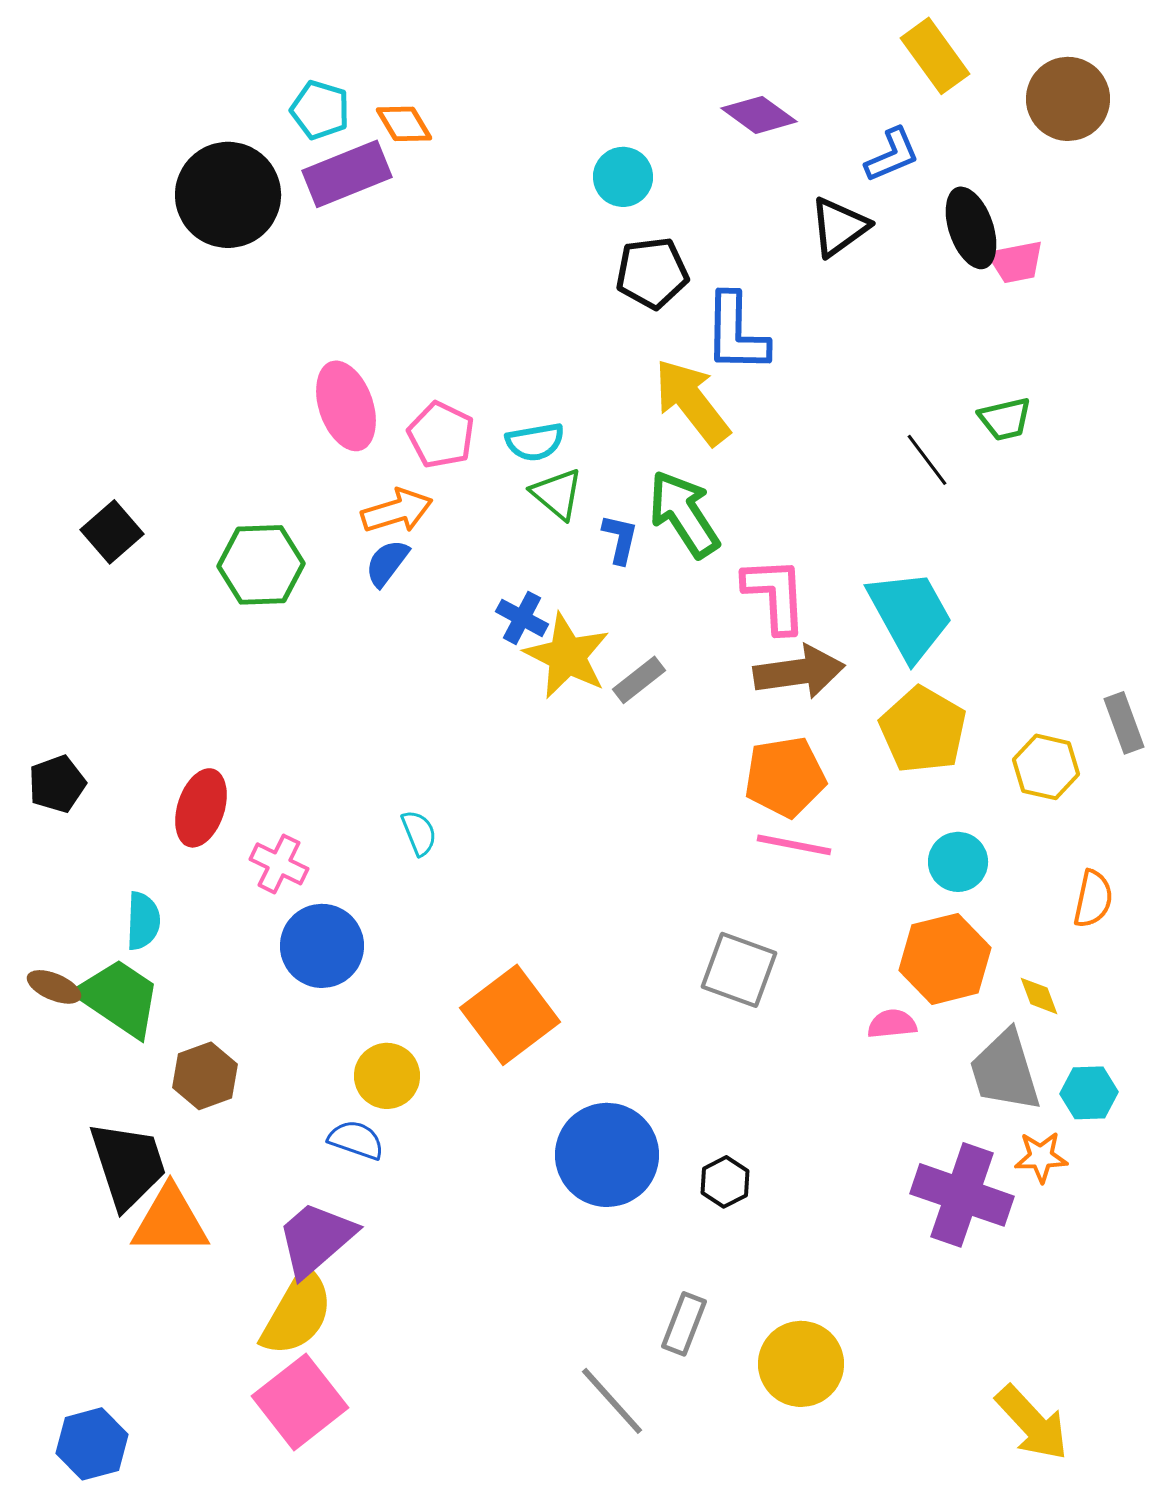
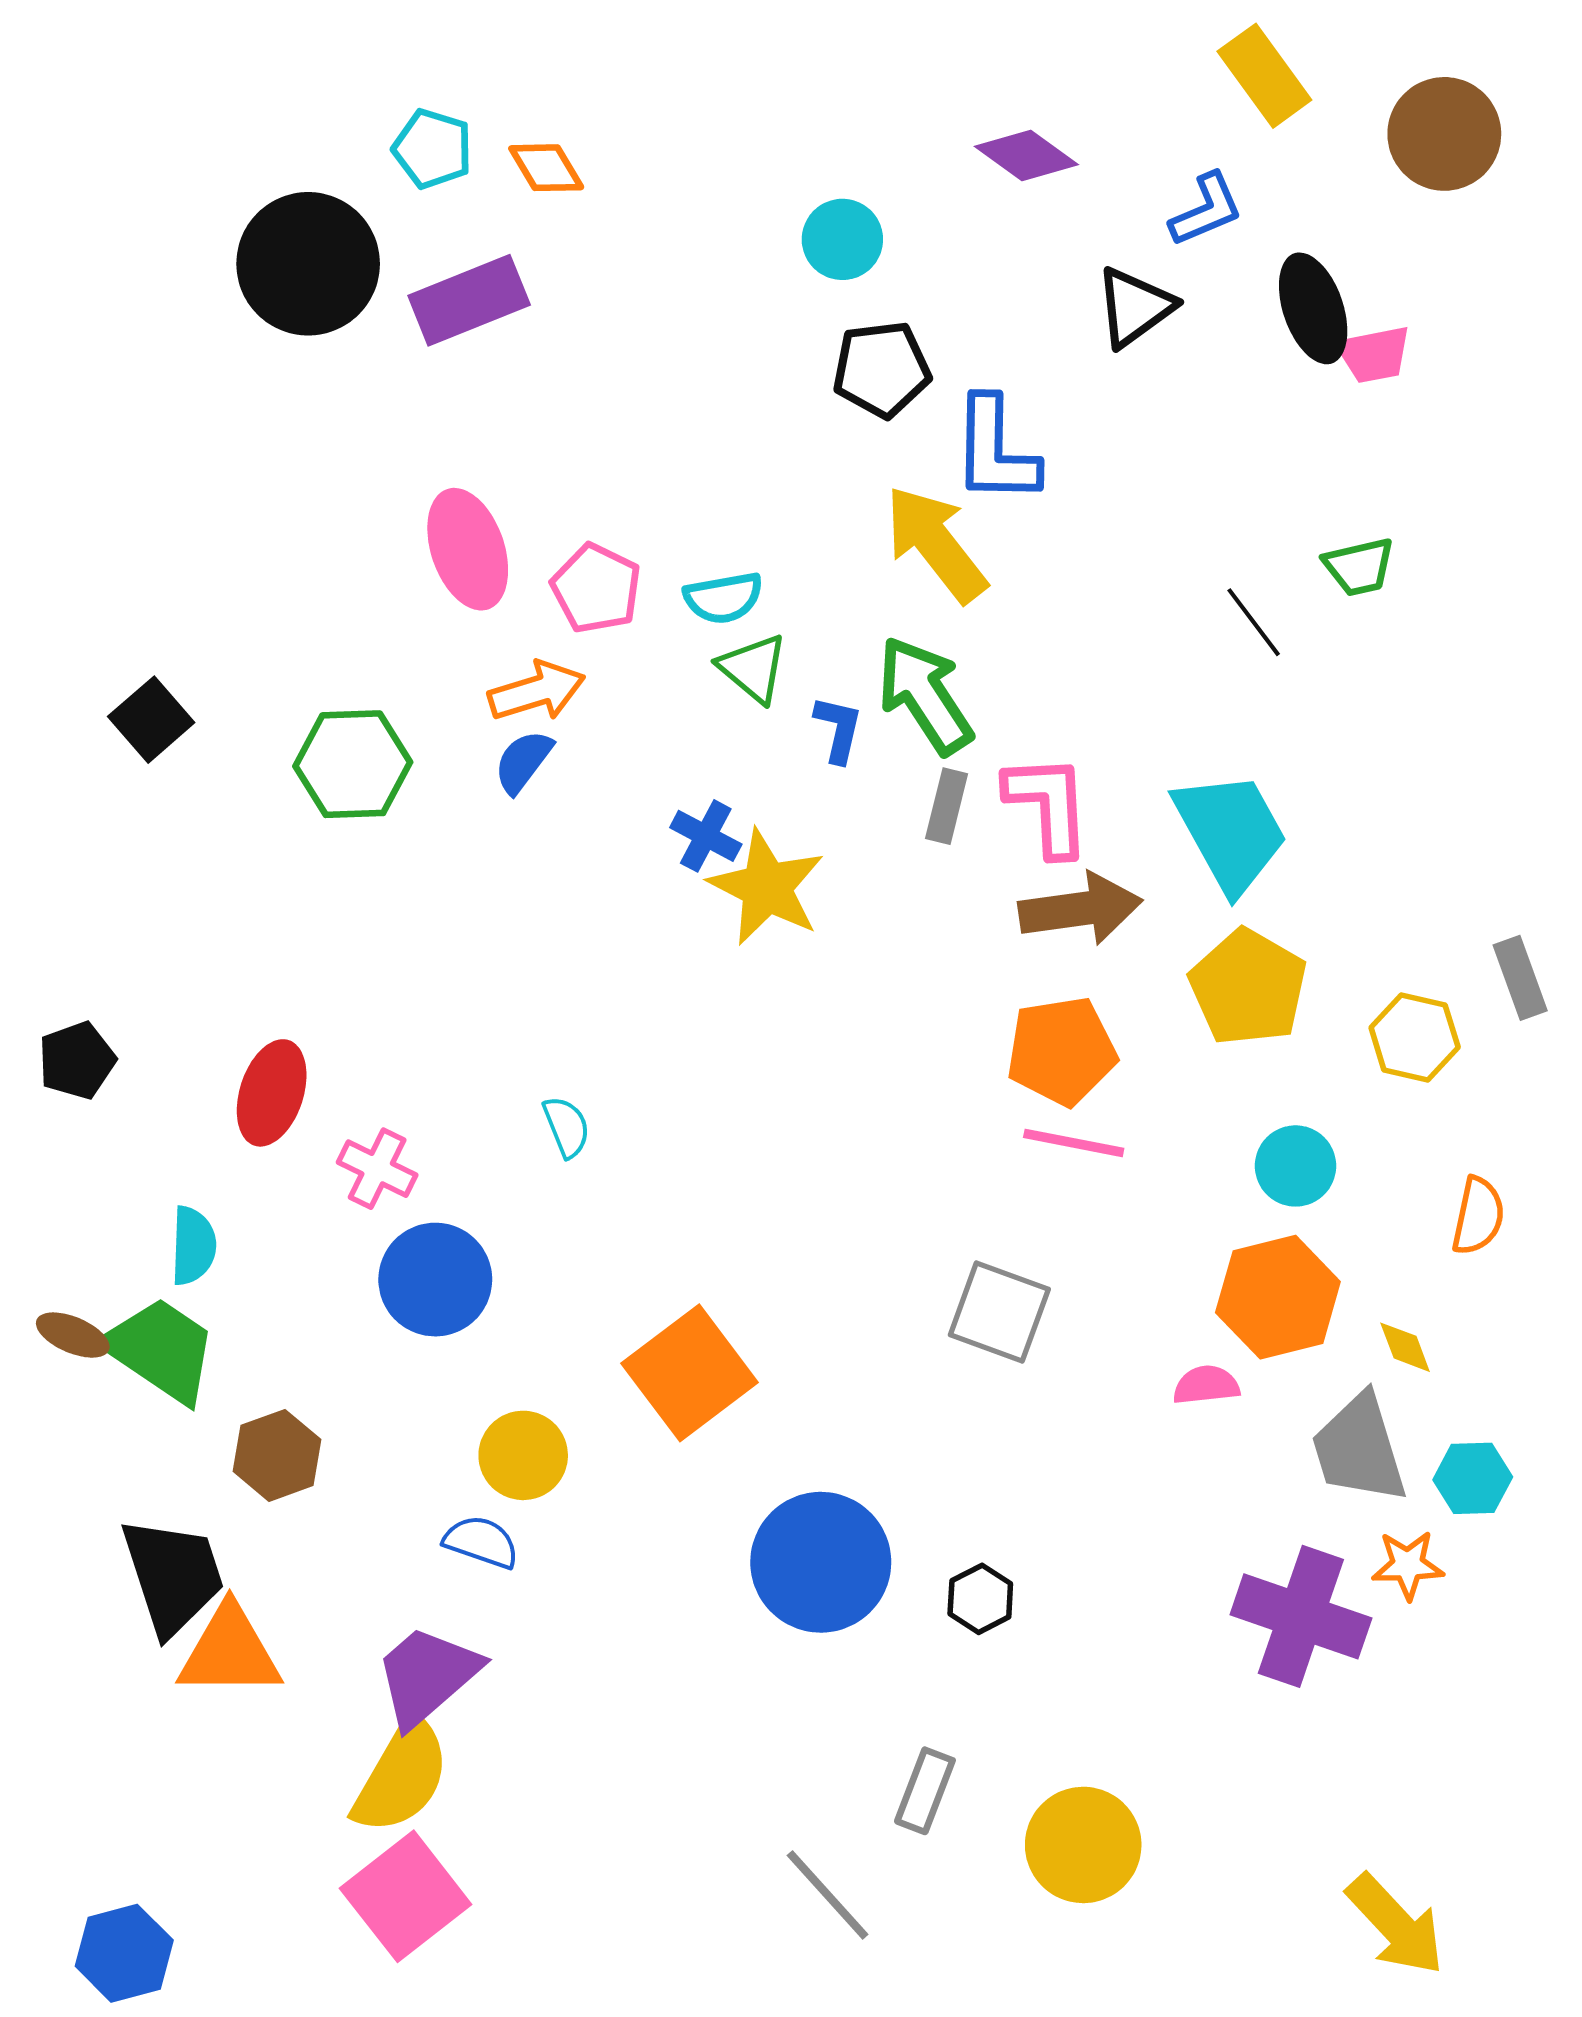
purple rectangle: (347, 174) -> (469, 300), moved
gray rectangle: (639, 680) -> (947, 806), moved, turned -38

